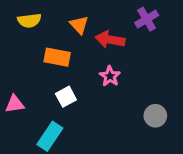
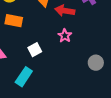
orange rectangle: (57, 57) -> (14, 21), moved

